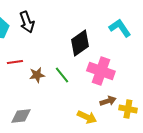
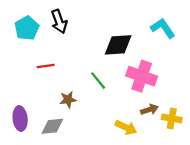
black diamond: (80, 43) -> (118, 45), turned 32
brown star: (37, 75) -> (68, 100), moved

